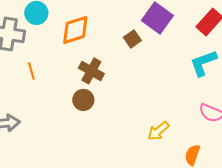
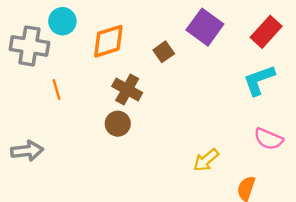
brown square: (132, 39) -> (164, 52), moved

